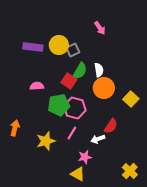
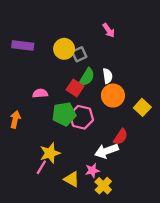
purple rectangle: (33, 47) -> (23, 46), moved
orange arrow: (15, 128) -> (15, 119), moved
pink line: (72, 133) -> (41, 167), moved
white arrow: (98, 139) -> (106, 151), size x1.5
yellow cross: (130, 171) -> (103, 186), moved
yellow triangle: (78, 174) -> (72, 179), moved

